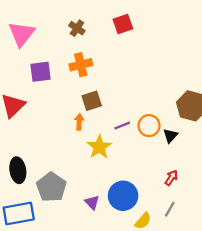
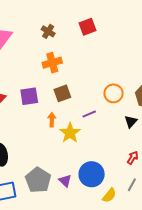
purple square: (40, 72) -> (29, 96), moved
orange arrow: (79, 122) -> (52, 120), moved
orange circle: (149, 126) -> (113, 93), moved
gray pentagon: (51, 187) -> (38, 180), moved

